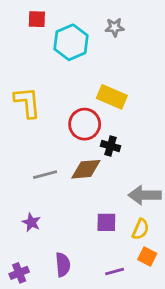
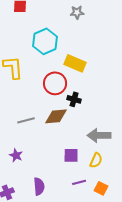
cyan hexagon: (71, 42) -> (45, 41), moved
orange square: (147, 256) -> (101, 188), moved
purple line: (115, 271) -> (79, 182), moved

